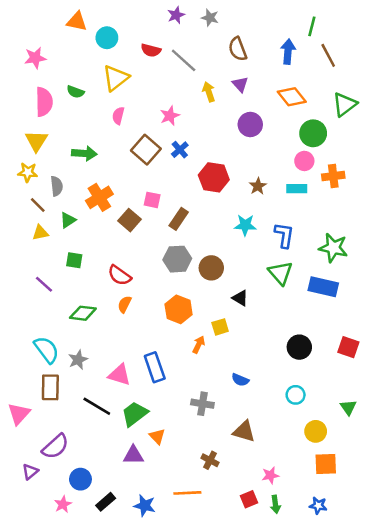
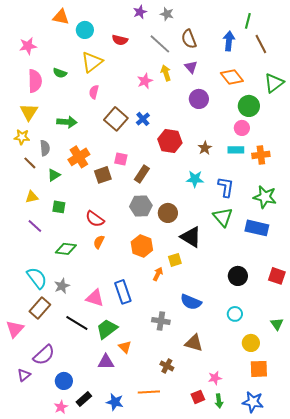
gray line: (184, 60) -> (160, 44), moved
pink star: (170, 116) -> (145, 81), moved
orange cross: (333, 176) -> (261, 155), moved
brown square: (130, 220) -> (103, 175), turned 30
yellow triangle: (40, 233) -> (32, 197), moved
black triangle: (240, 298) -> (191, 237), size x1.6
blue semicircle: (240, 380) -> (191, 302), size x1.5
brown rectangle: (50, 387) -> (40, 308), turned 40
pink star: (63, 504) -> (61, 407), moved
blue star: (318, 506) -> (253, 402), size x1.5

